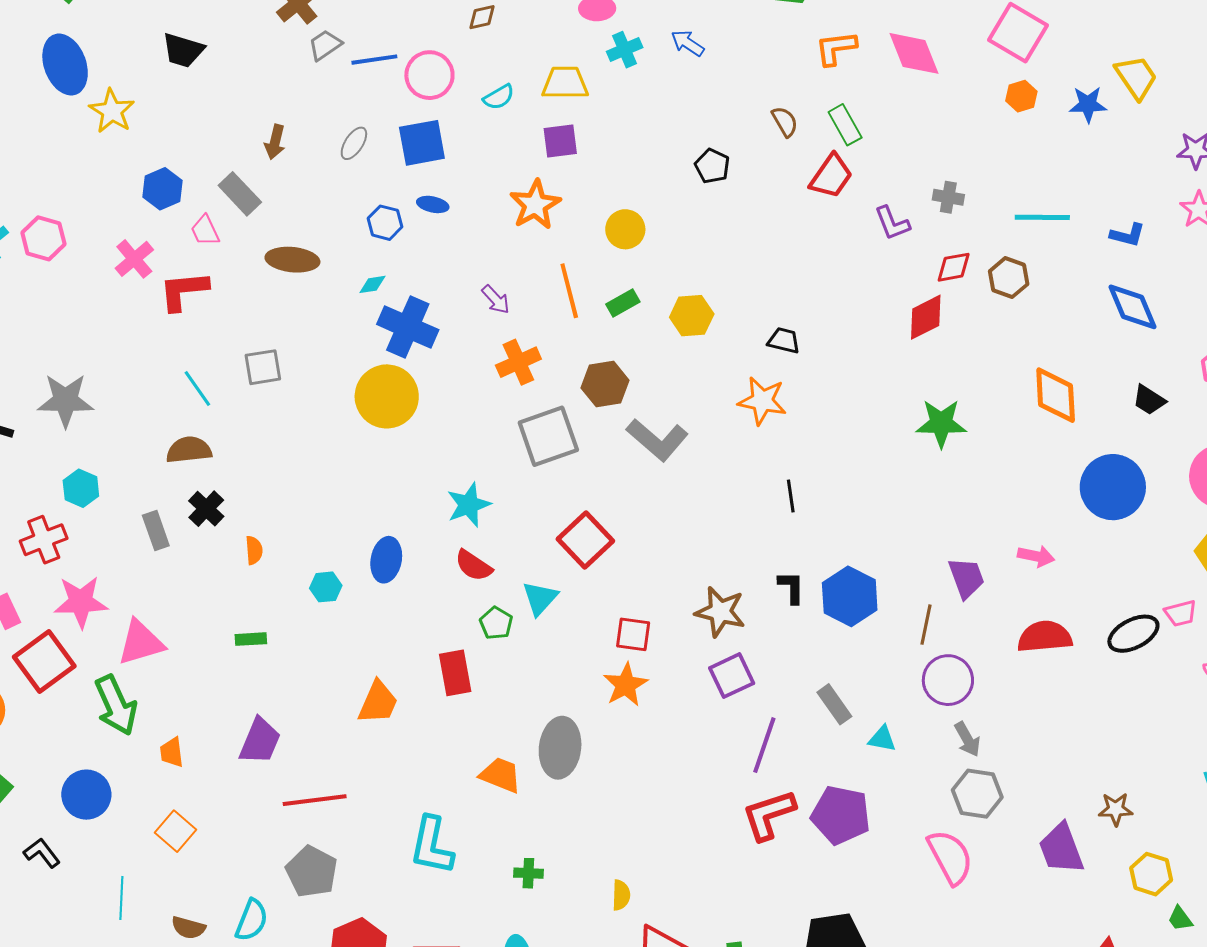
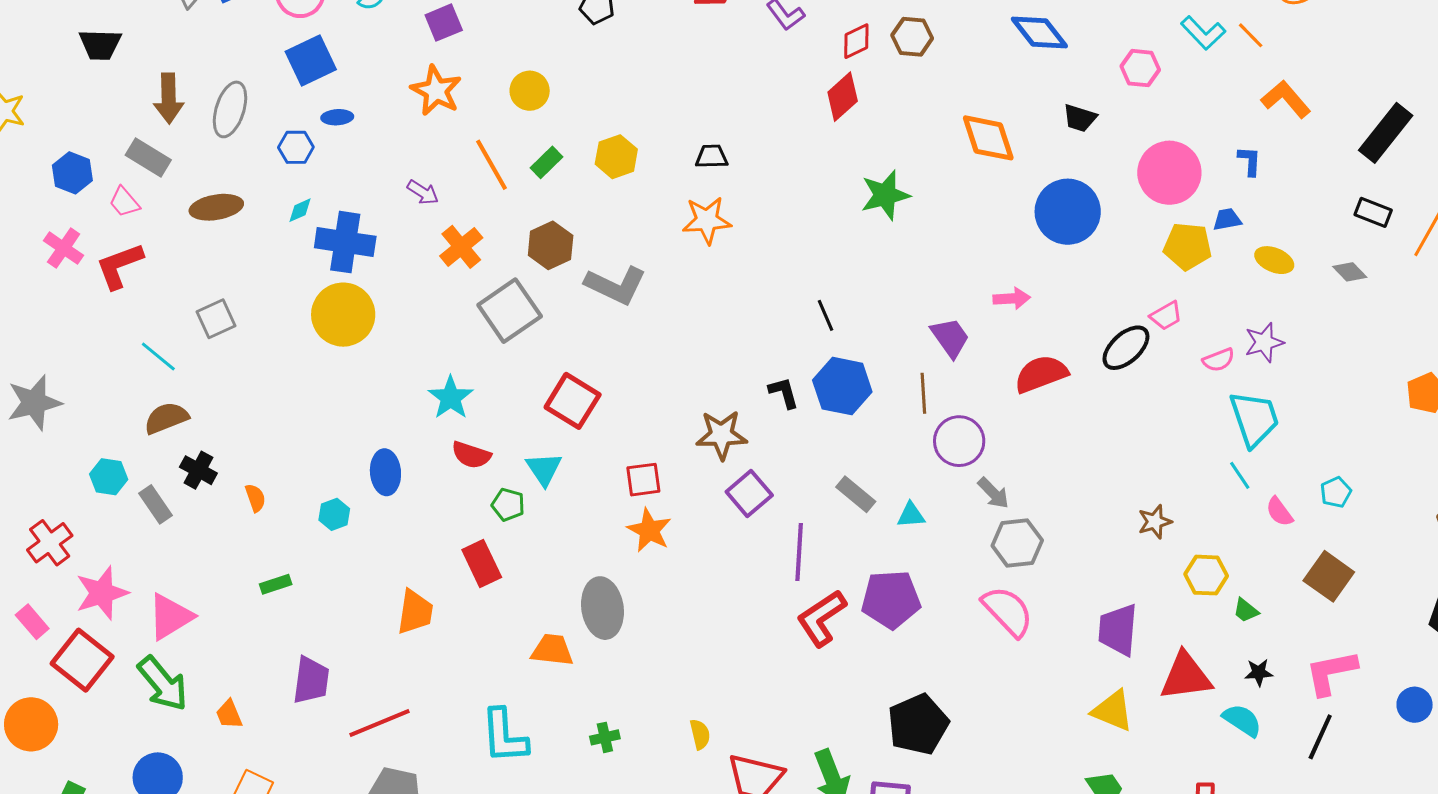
black trapezoid: (183, 50) -> (100, 45), moved
brown arrow: (275, 142) -> (169, 98), size x1.4
gray ellipse: (354, 143) -> (230, 109), moved, size x1.6
cyan hexagon: (81, 488) -> (109, 477), moved
black line: (791, 496) -> (825, 315), moved
purple trapezoid: (1061, 849) -> (1118, 630), moved, turned 40

